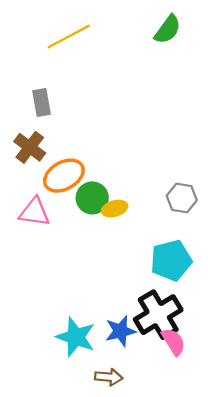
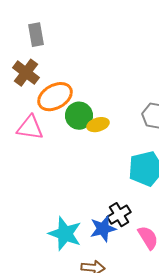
black cross: (158, 315) -> (119, 215), moved, size x0.6

